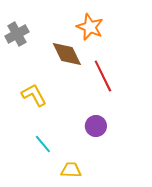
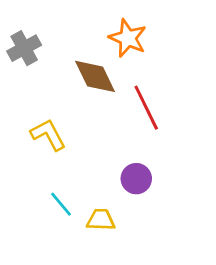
yellow trapezoid: (71, 170) -> (101, 220), moved

